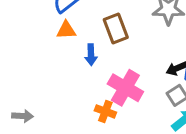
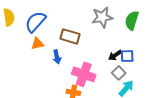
brown rectangle: (116, 29) -> (70, 36), turned -42

